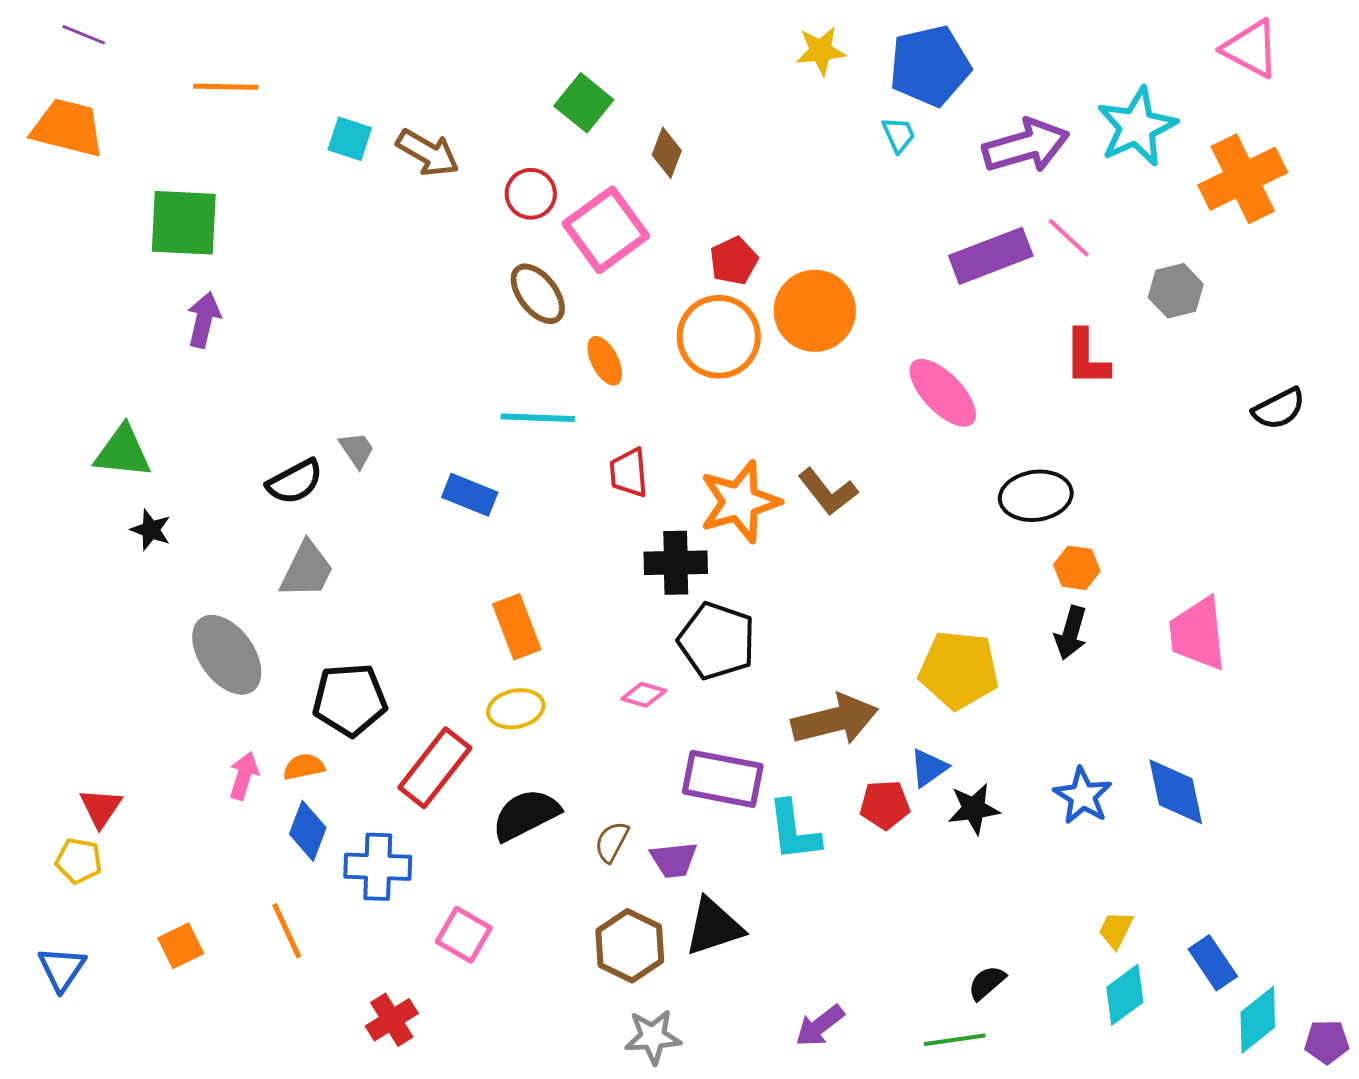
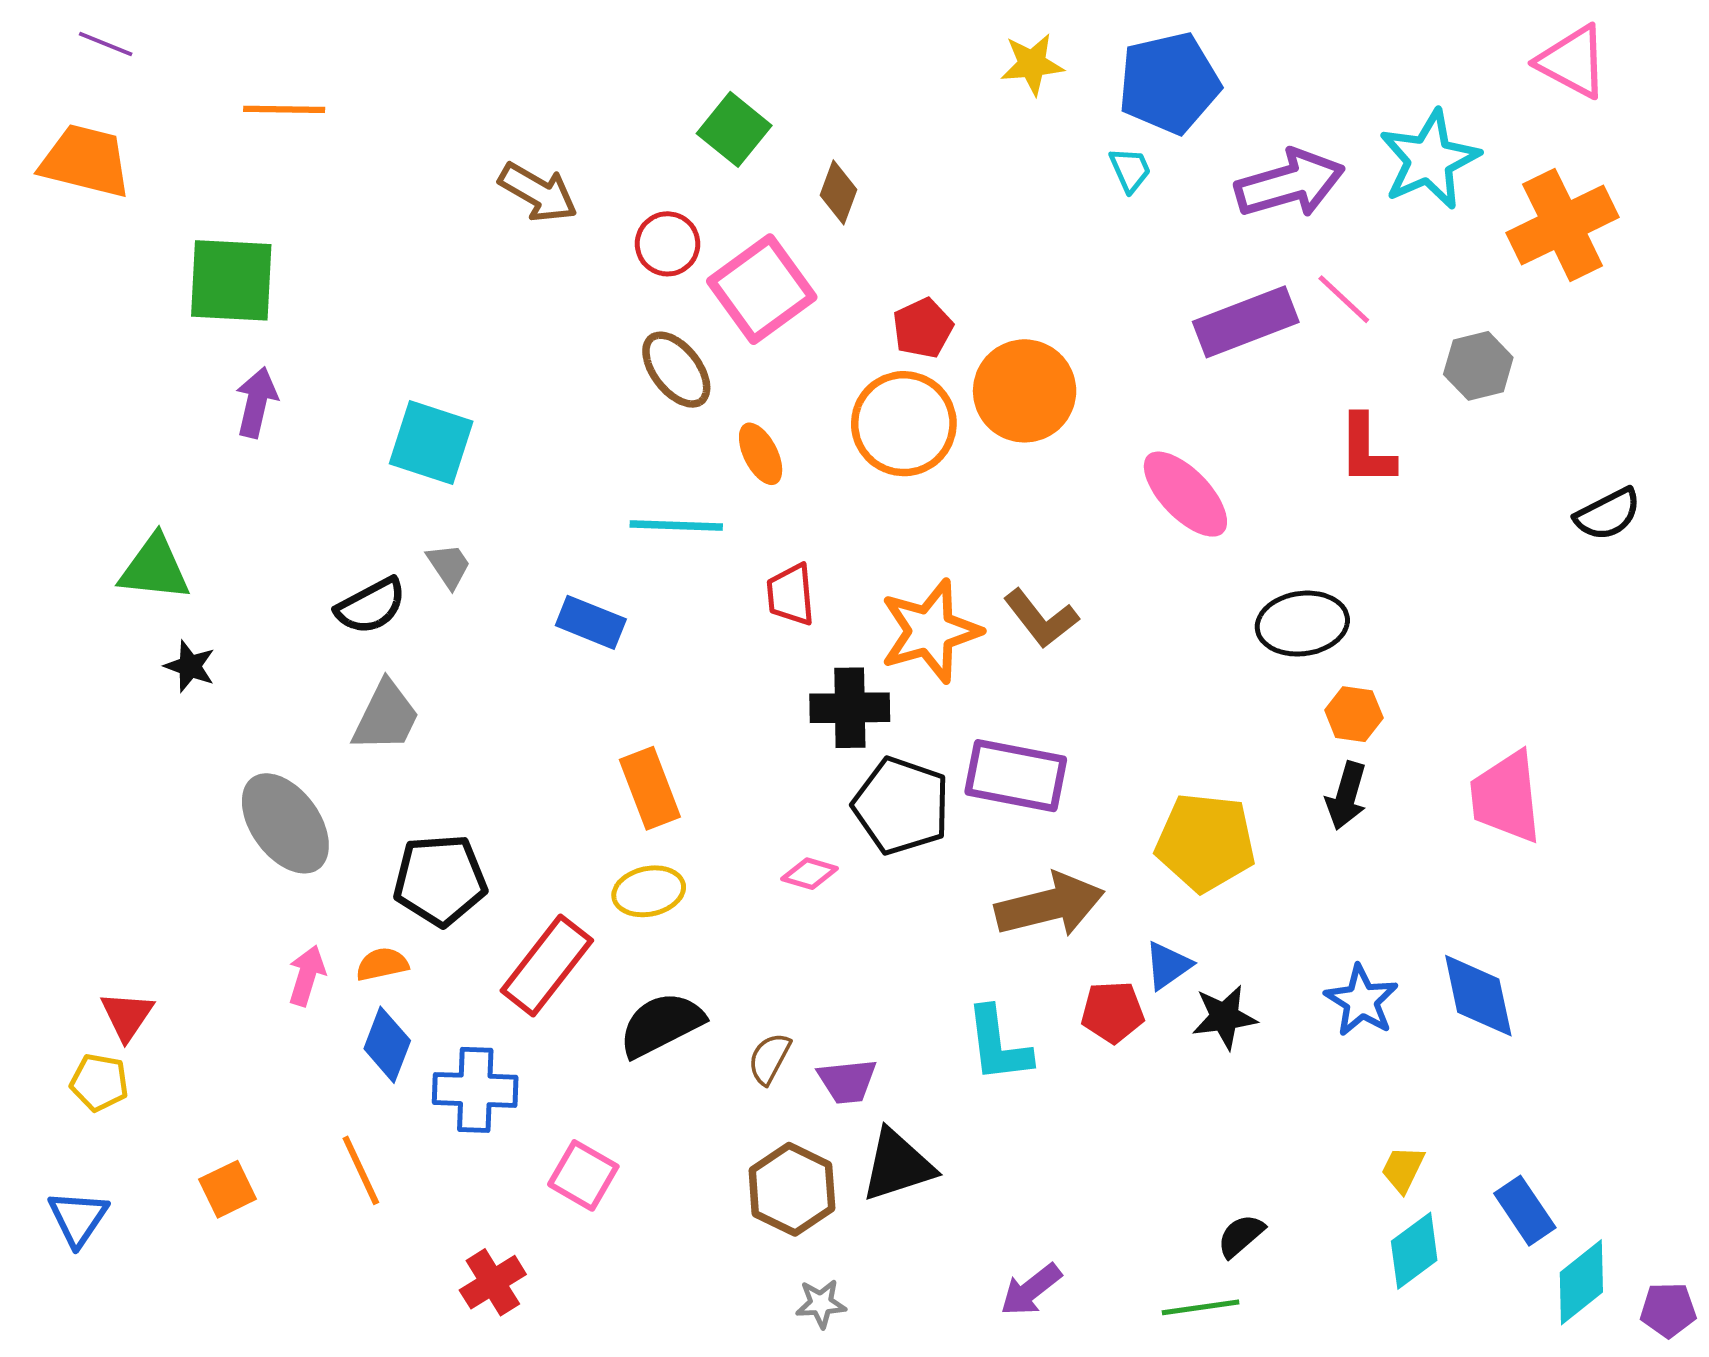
cyan square: (350, 139) -> (431, 443), moved, size x1.5
purple rectangle: (723, 779) -> (1016, 776), moved
gray star: (653, 1037) -> (821, 1304), size x0.7

